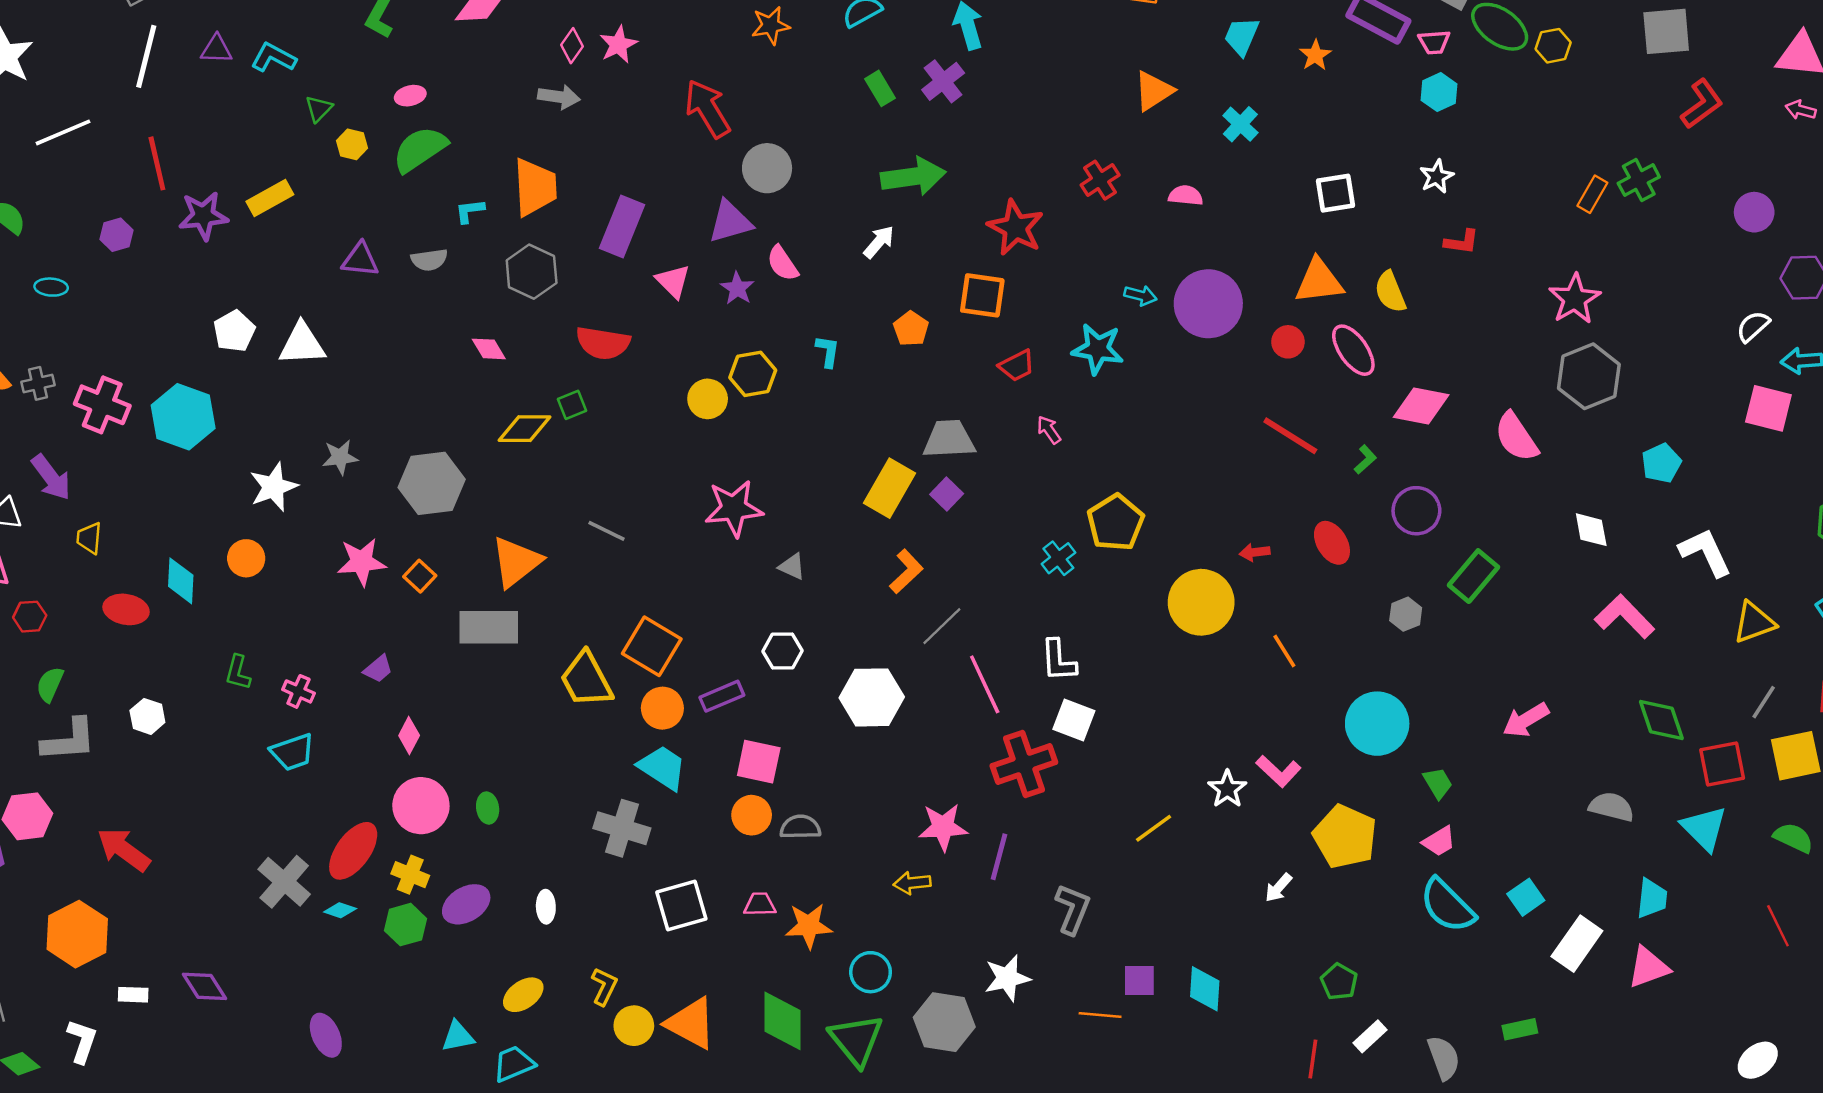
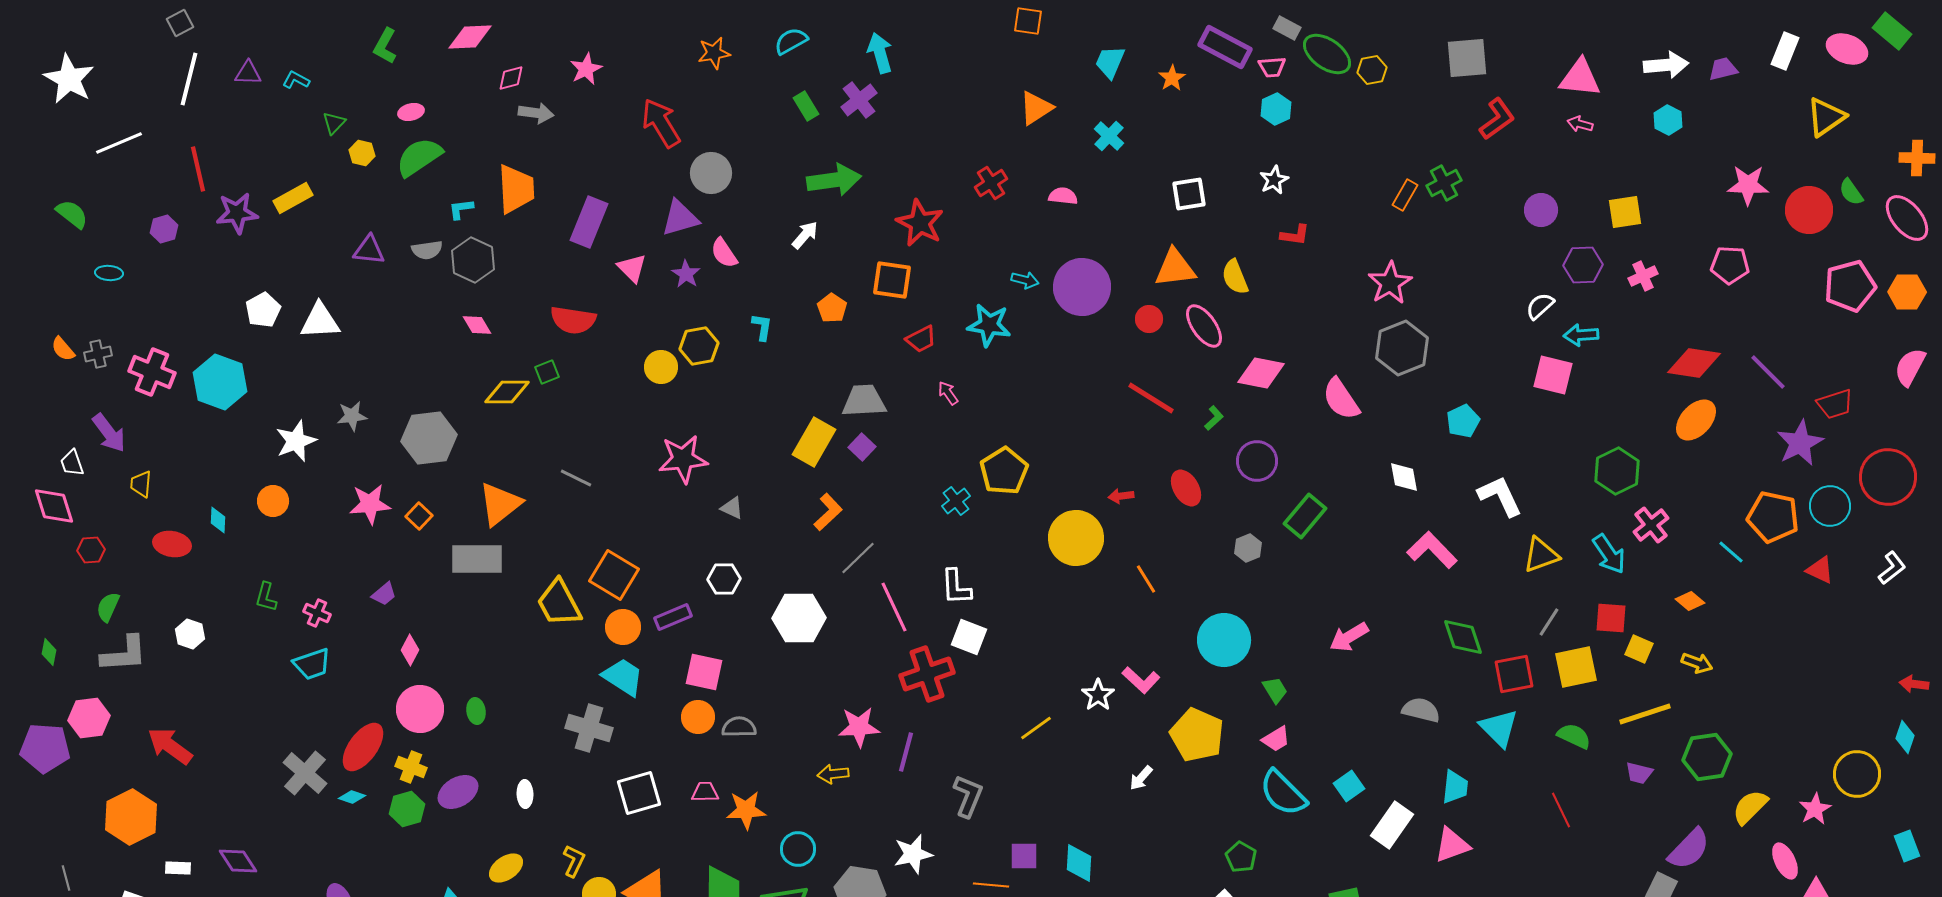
pink diamond: (572, 46) -> (511, 78), moved, turned 40
cyan L-shape: (273, 58) -> (296, 80), size x0.7
gray hexagon: (532, 272) -> (473, 260), moved
cyan diamond: (181, 581) -> (218, 520), size x0.7
green pentagon: (1339, 982) -> (1241, 857), moved

